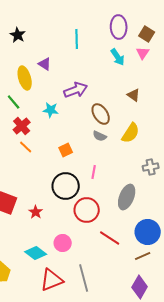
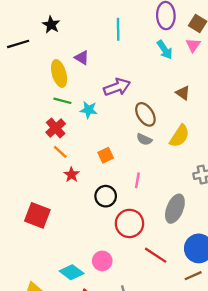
green line: (14, 102) -> (62, 101), moved, turned -35
black circle: (66, 186) -> (106, 196), size x0.7
red star: (36, 212) -> (72, 175), moved

